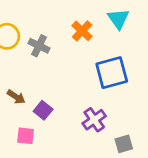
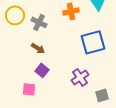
orange cross: (82, 31) -> (71, 11), turned 35
brown arrow: (16, 97) -> (38, 48), moved

